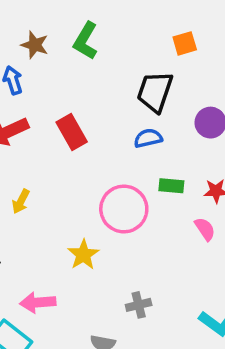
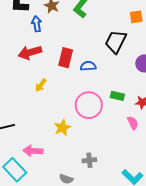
red rectangle: (72, 132) -> (66, 58), turned 36
blue semicircle: (148, 138) -> (88, 66), moved
yellow arrow: (21, 201) -> (41, 85), moved

